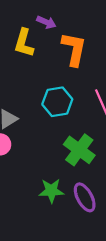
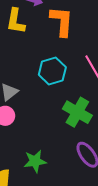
green star: (51, 191) -> (35, 161), moved

